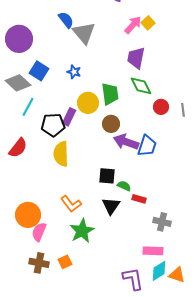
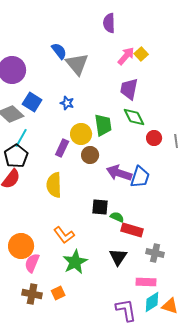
brown circle: (111, 124) -> (90, 155), moved
black pentagon: (53, 125) -> (16, 156), moved, turned -30
red rectangle: (139, 199) -> (132, 230), size x1.5
black triangle: (111, 206) -> (118, 257), moved

